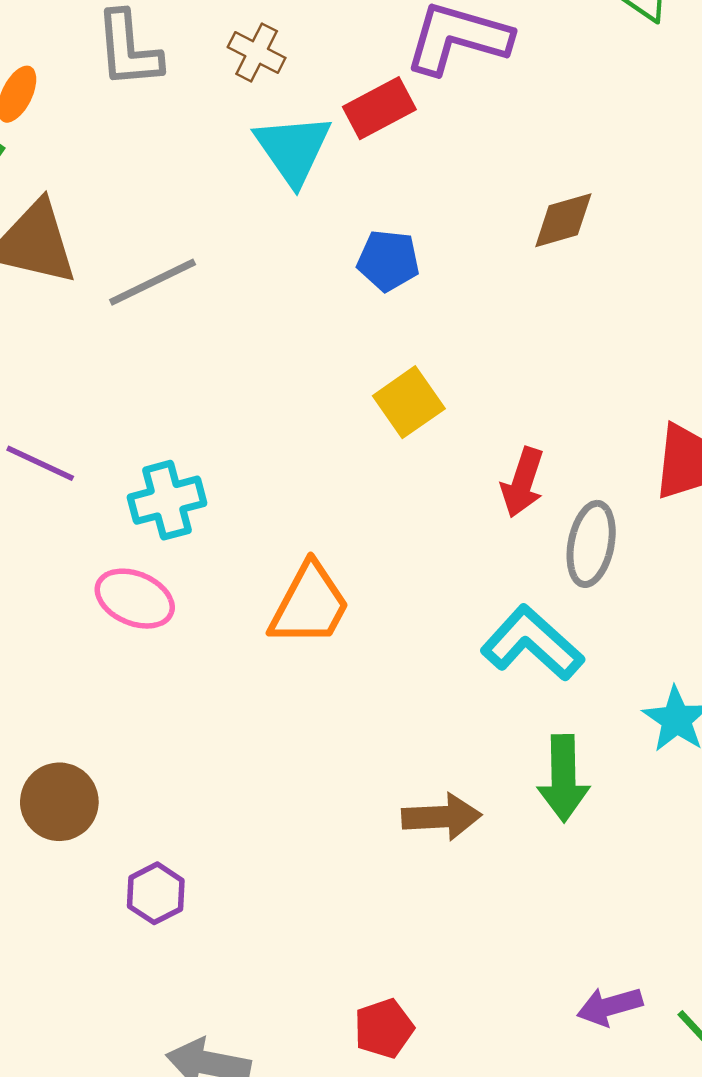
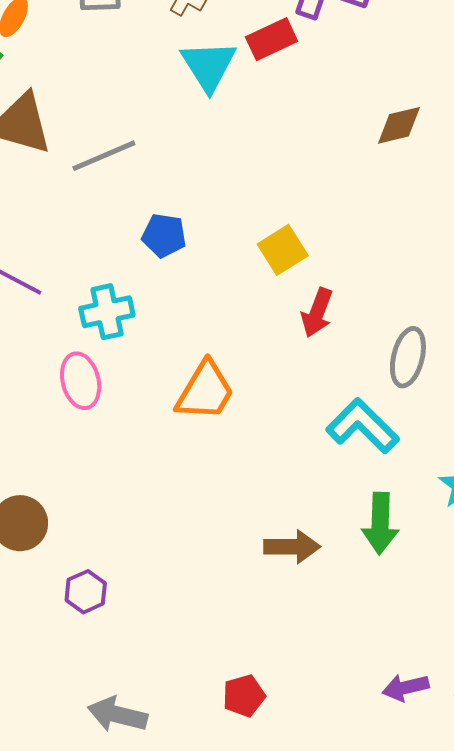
blue pentagon: (388, 261) -> (164, 235), moved
red arrow: (523, 482) -> (317, 313), moved
pink ellipse: (135, 599) -> (81, 381), turned 50

